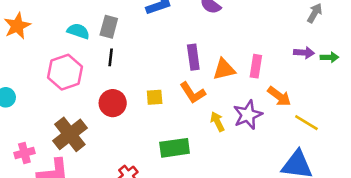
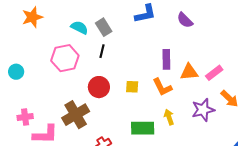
gray rectangle: (109, 27) -> (104, 27), turned -54
pink rectangle: (256, 66) -> (214, 73), turned 36
yellow arrow: (217, 122) -> (169, 117), moved
brown cross: (70, 134) -> (76, 115), moved

